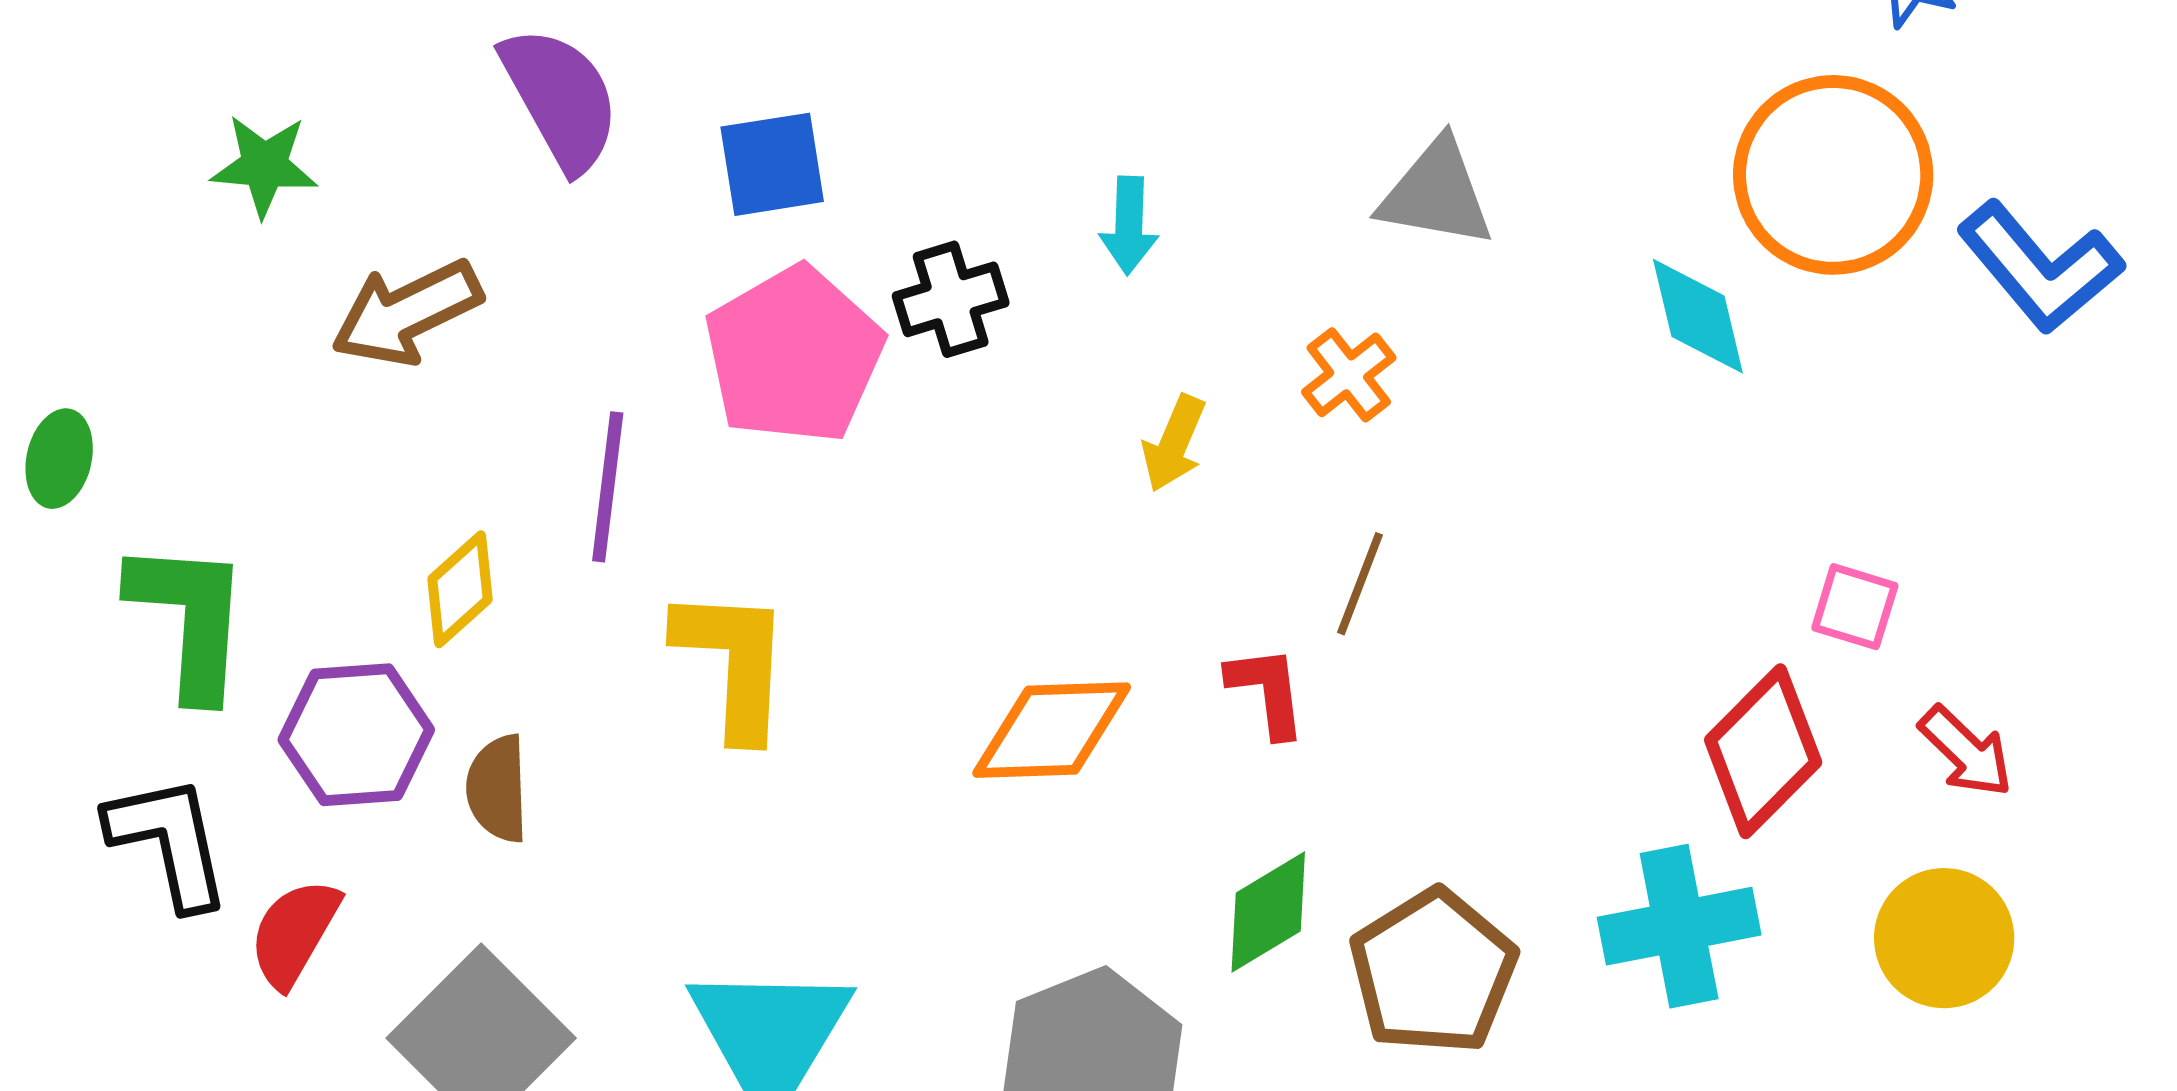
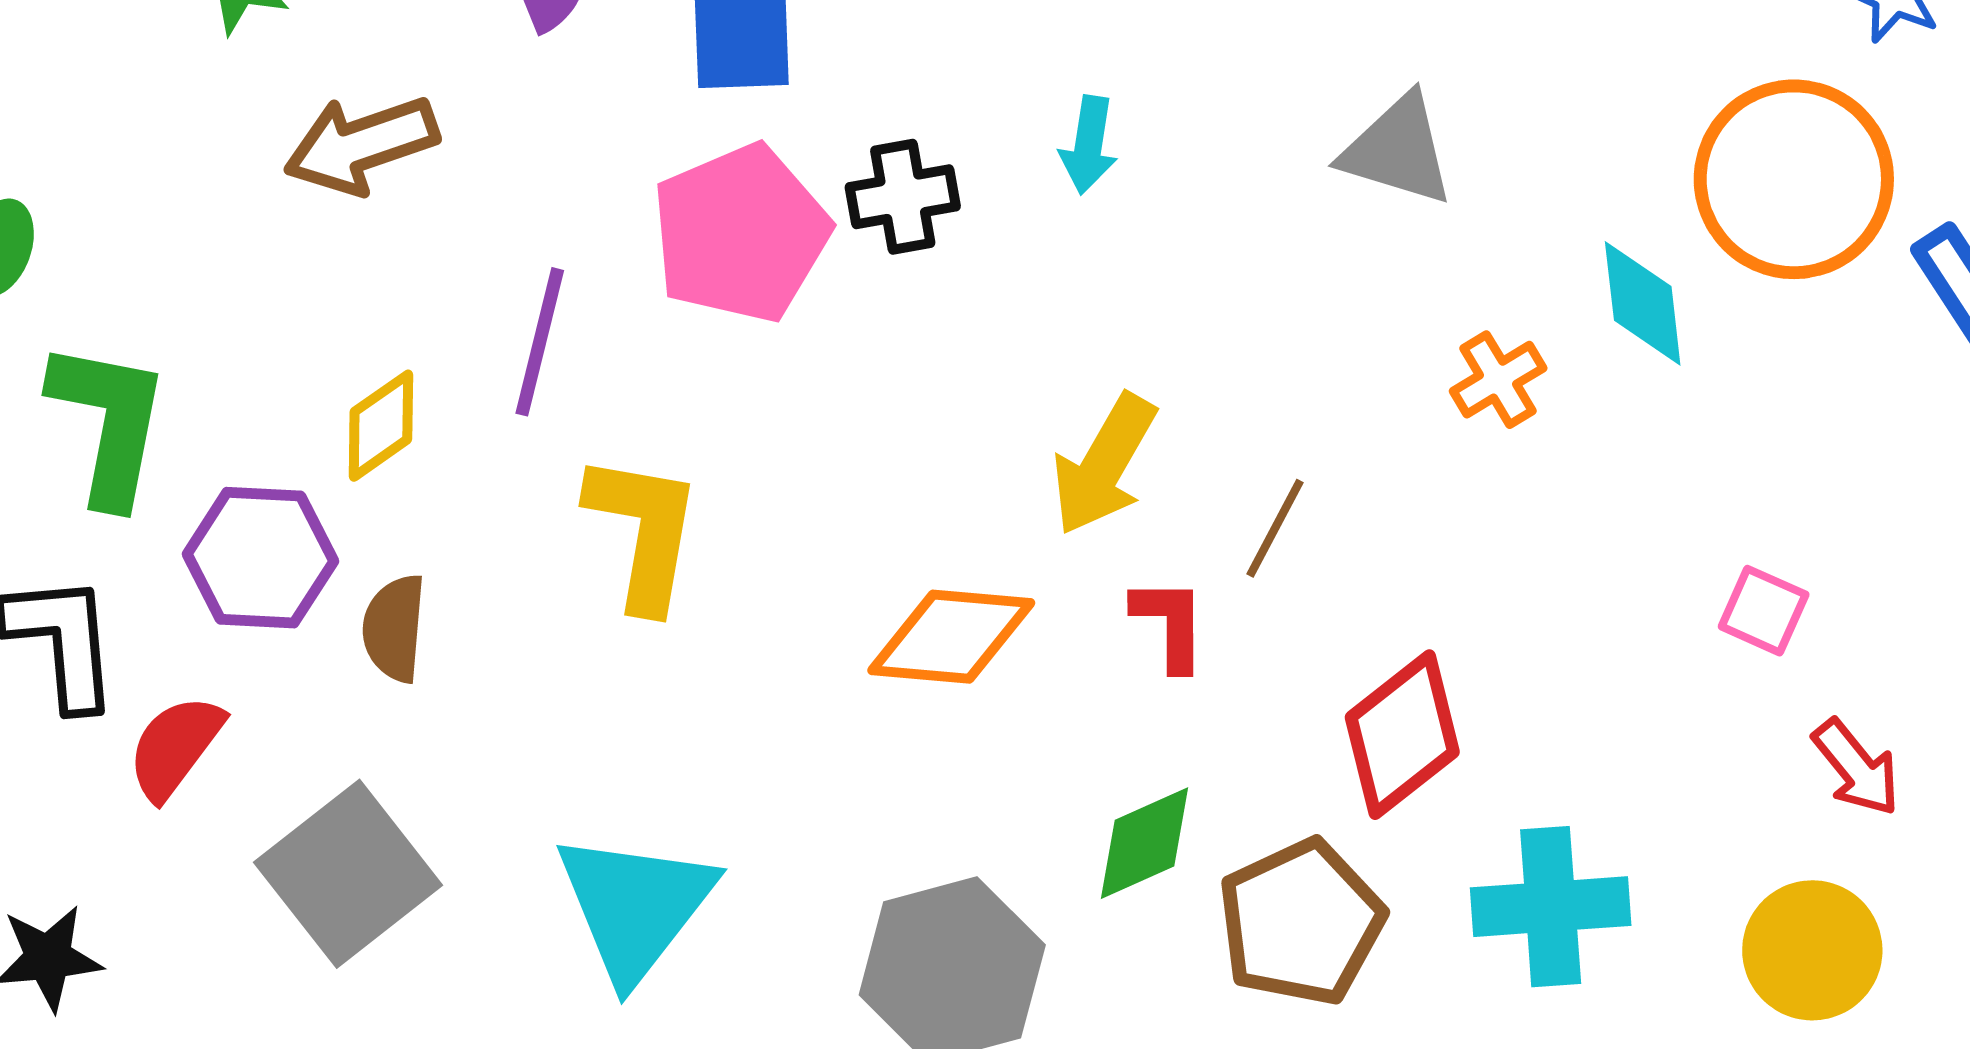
orange cross: (1349, 375) -> (1498, 380), moved
yellow arrow: (1174, 443) -> (1104, 465), moved, size x1.5
red diamond: (1763, 751) -> (1402, 735), moved

